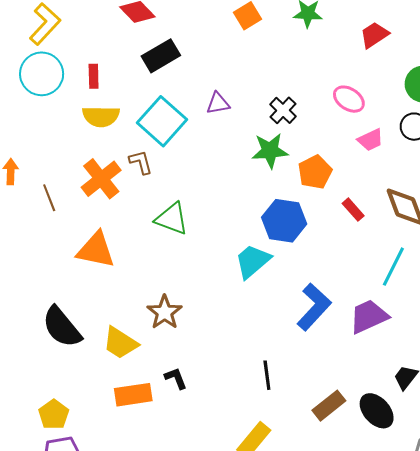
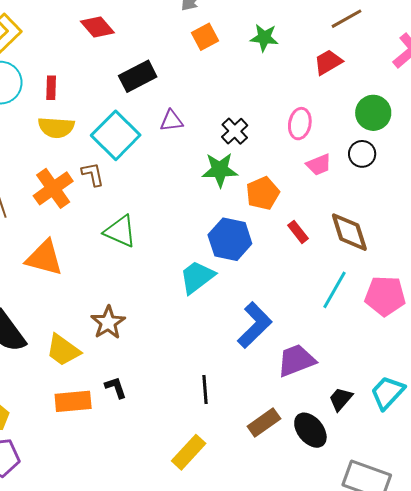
black rectangle: (161, 56) -> (138, 76), moved
pink ellipse: (349, 99) -> (300, 124), turned 64
purple trapezoid: (369, 316) -> (296, 360), moved

